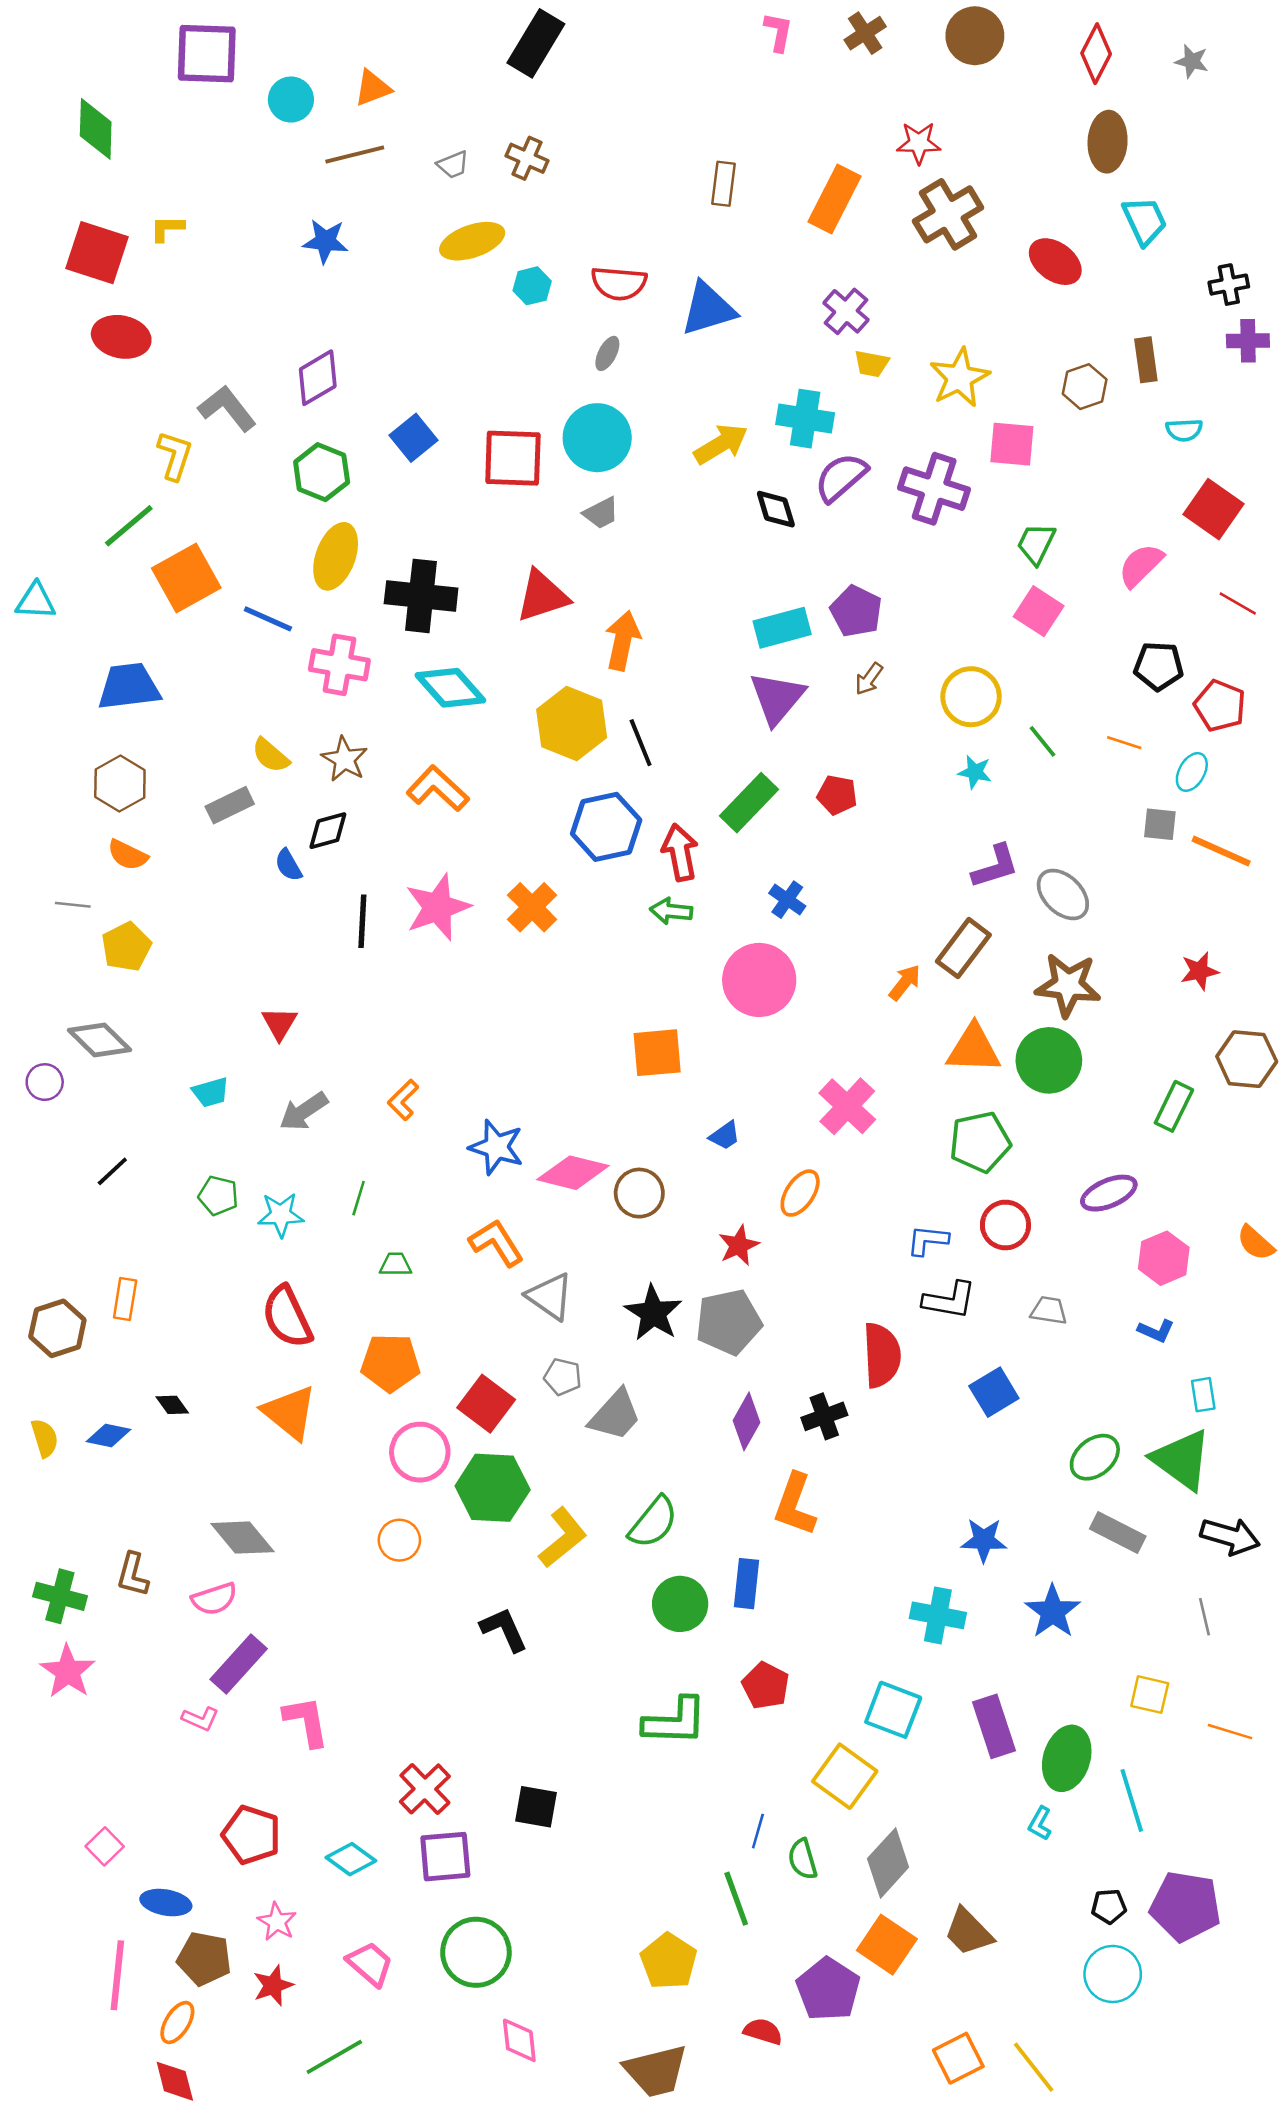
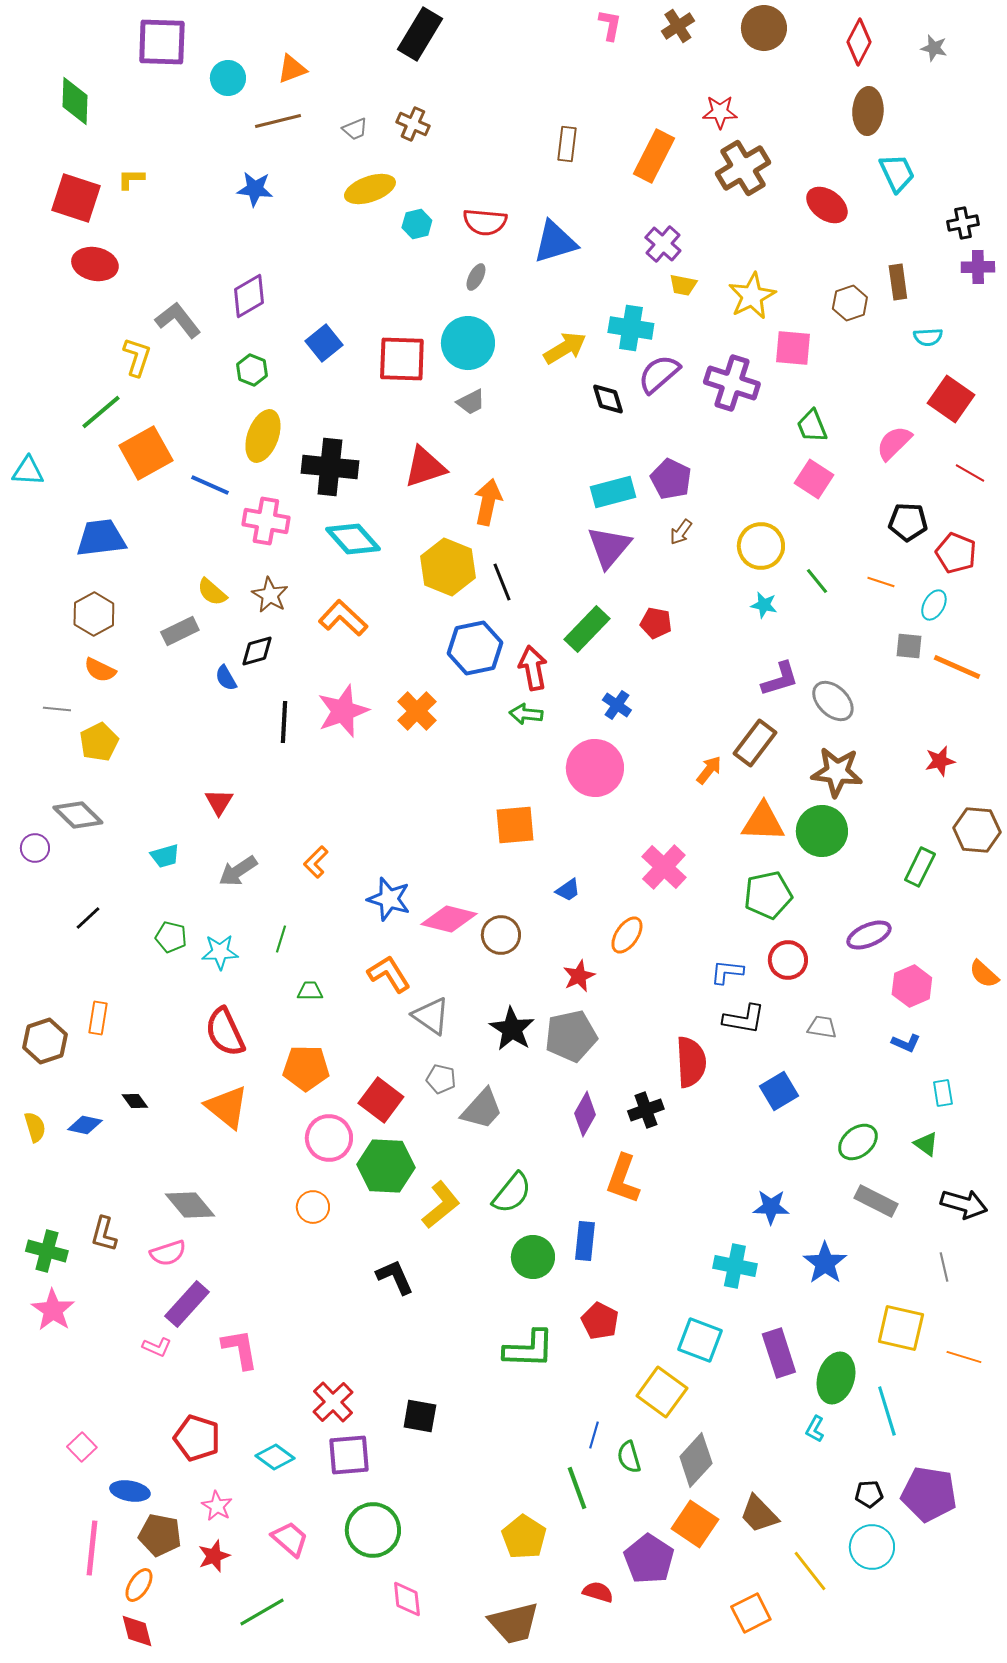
green hexagon: (322, 472) -> (252, 370), size x0.7
green trapezoid: (1036, 544) -> (812, 426), turned -48
green triangle: (1182, 1460) -> (926, 1144), size x0.5
yellow square: (1150, 1695) -> (901, 1328), size x1.5
yellow line: (1034, 2067) -> (810, 1571), moved

